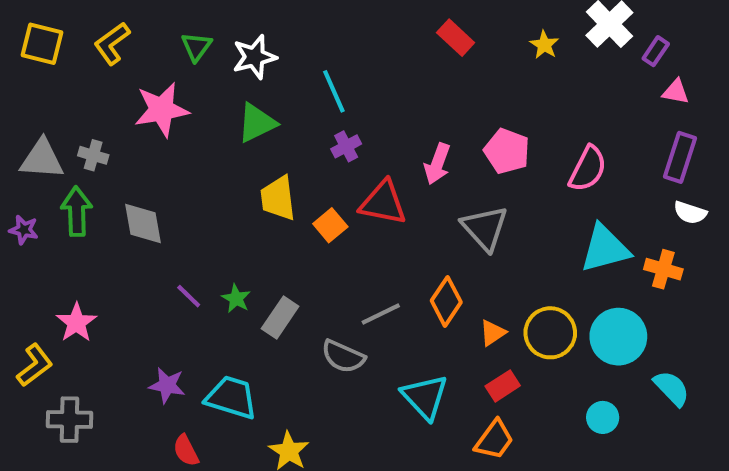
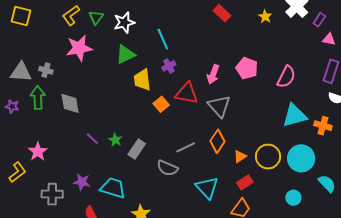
yellow L-shape: (112, 43) -> (71, 15), moved
yellow trapezoid: (278, 198) -> (142, 80), moved
gray triangle: (485, 228) -> (219, 106), moved
gray cross: (70, 420) -> (52, 194), moved

